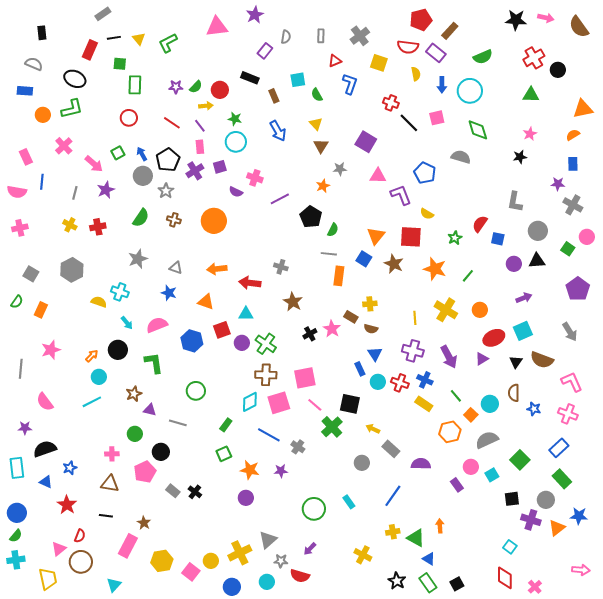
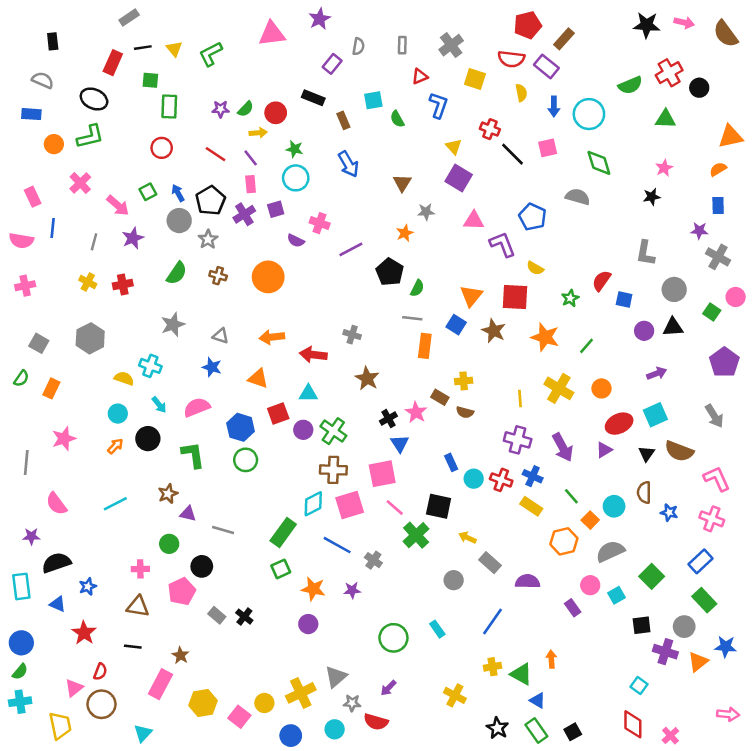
green semicircle: (483, 57) -> (630, 85), moved
yellow triangle: (316, 124) -> (454, 147), moved
blue triangle: (375, 354) -> (400, 444), moved
cyan circle: (99, 377) -> (118, 414), moved
green circle: (196, 391) -> (246, 460), moved
green rectangle: (226, 425) -> (283, 533), size x1.6

